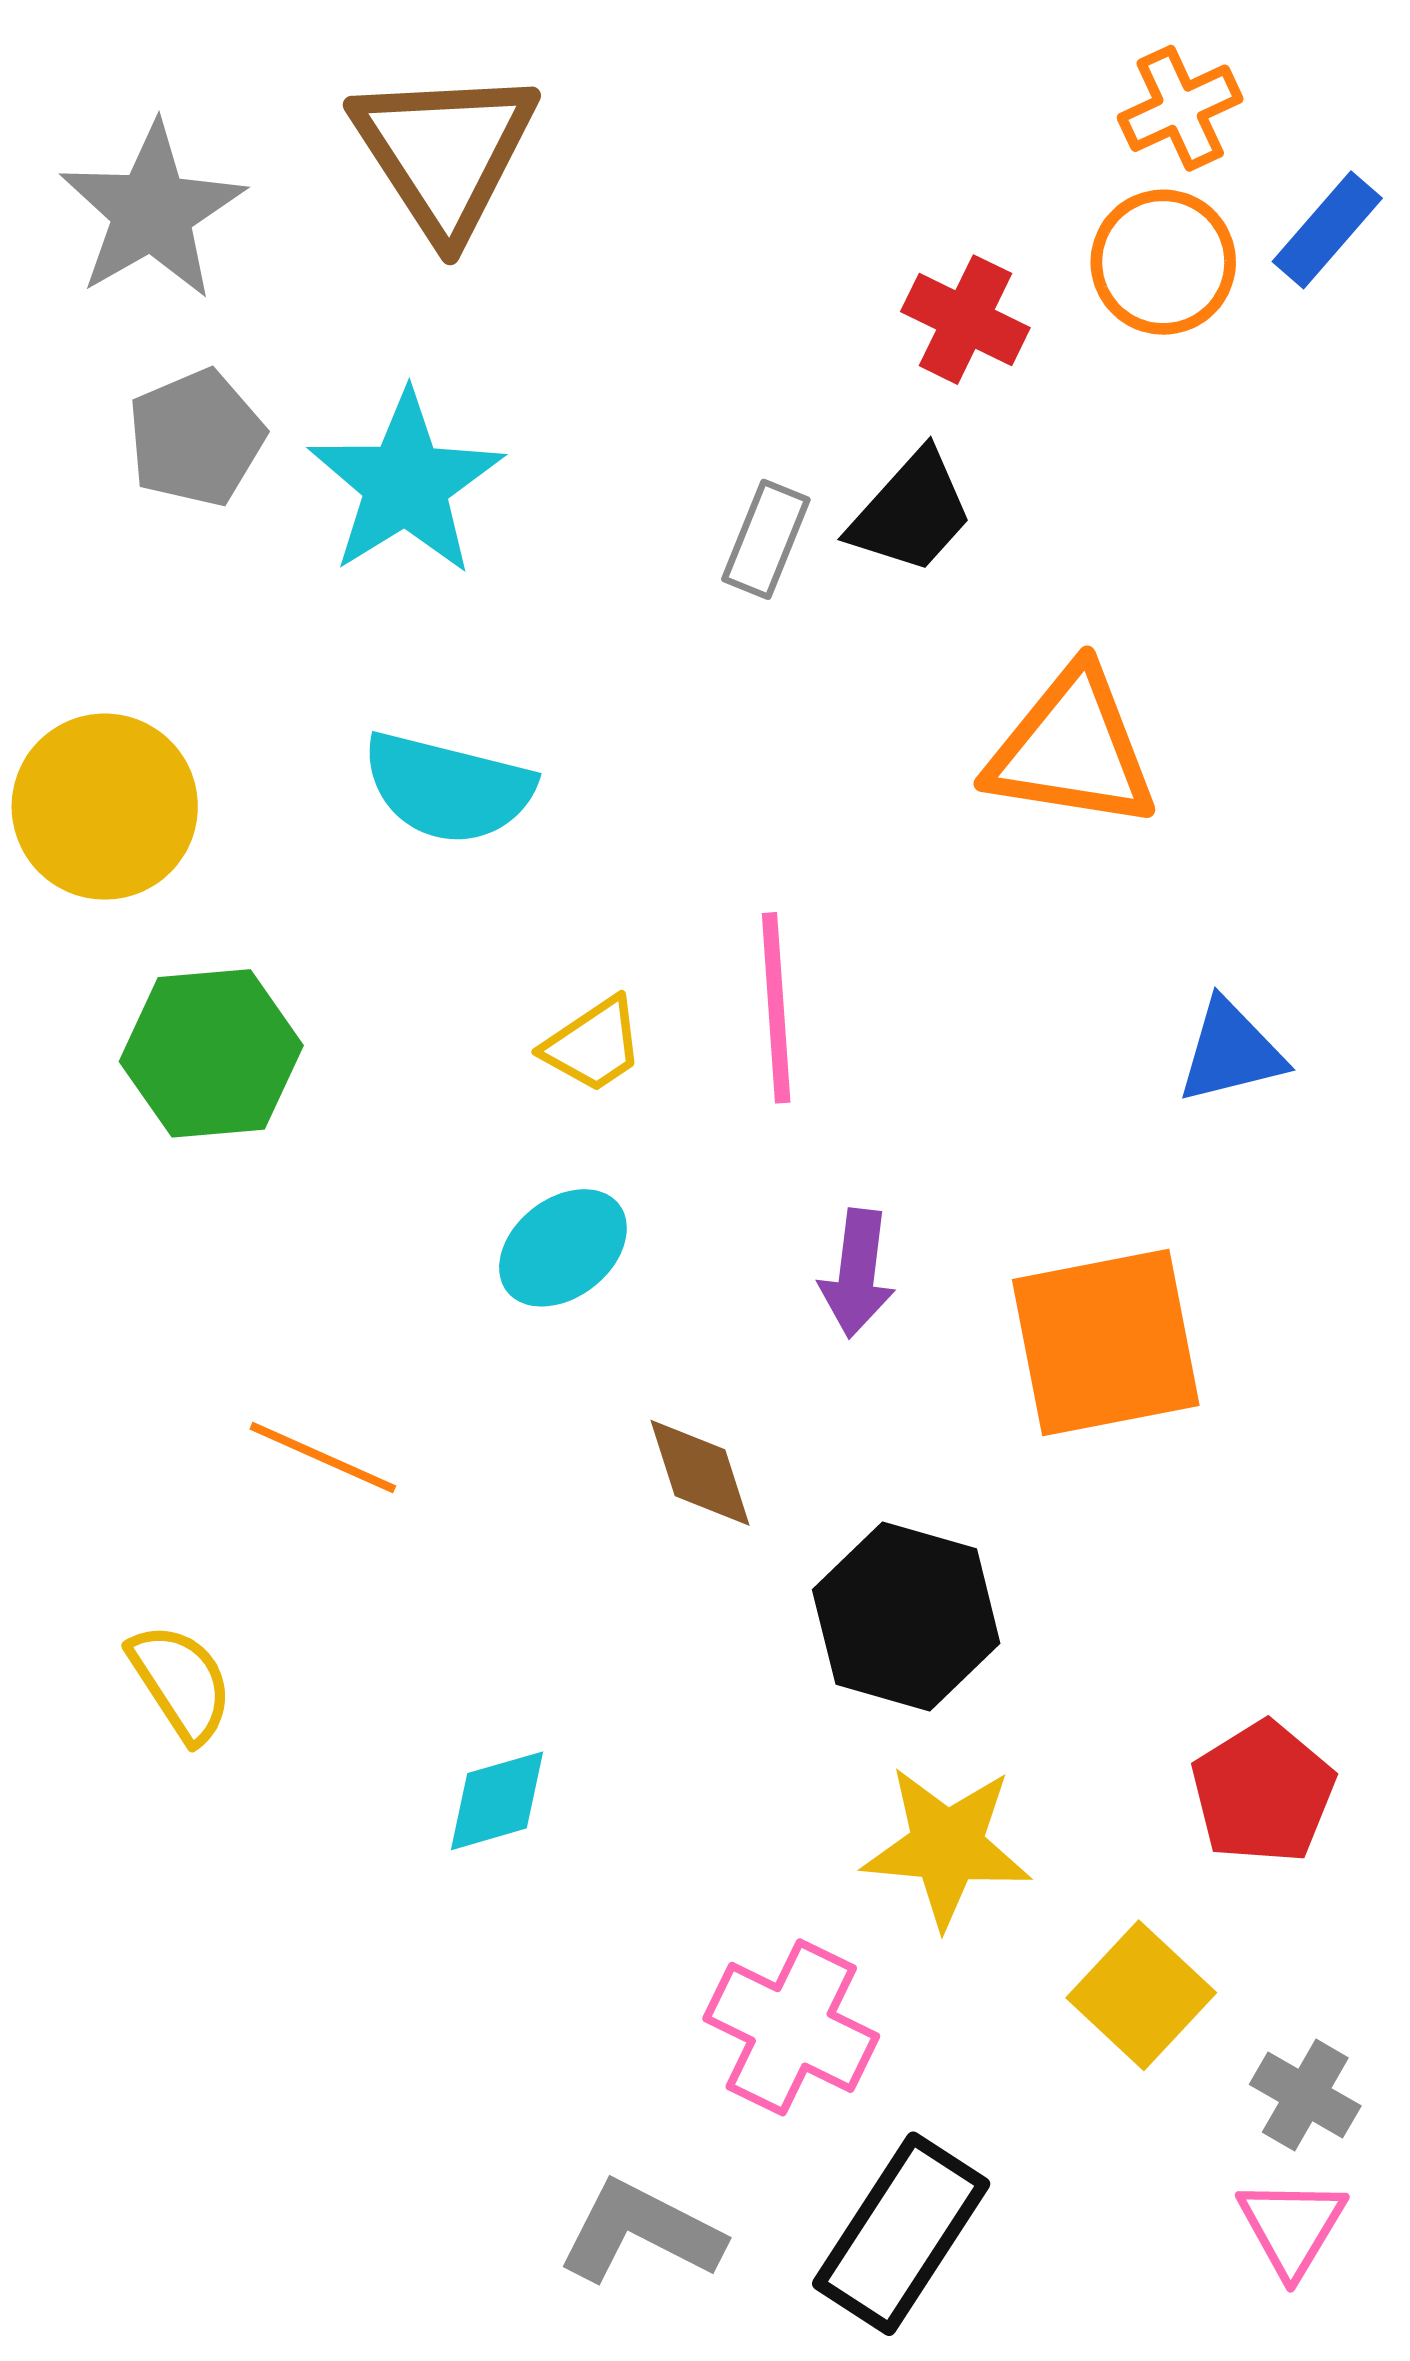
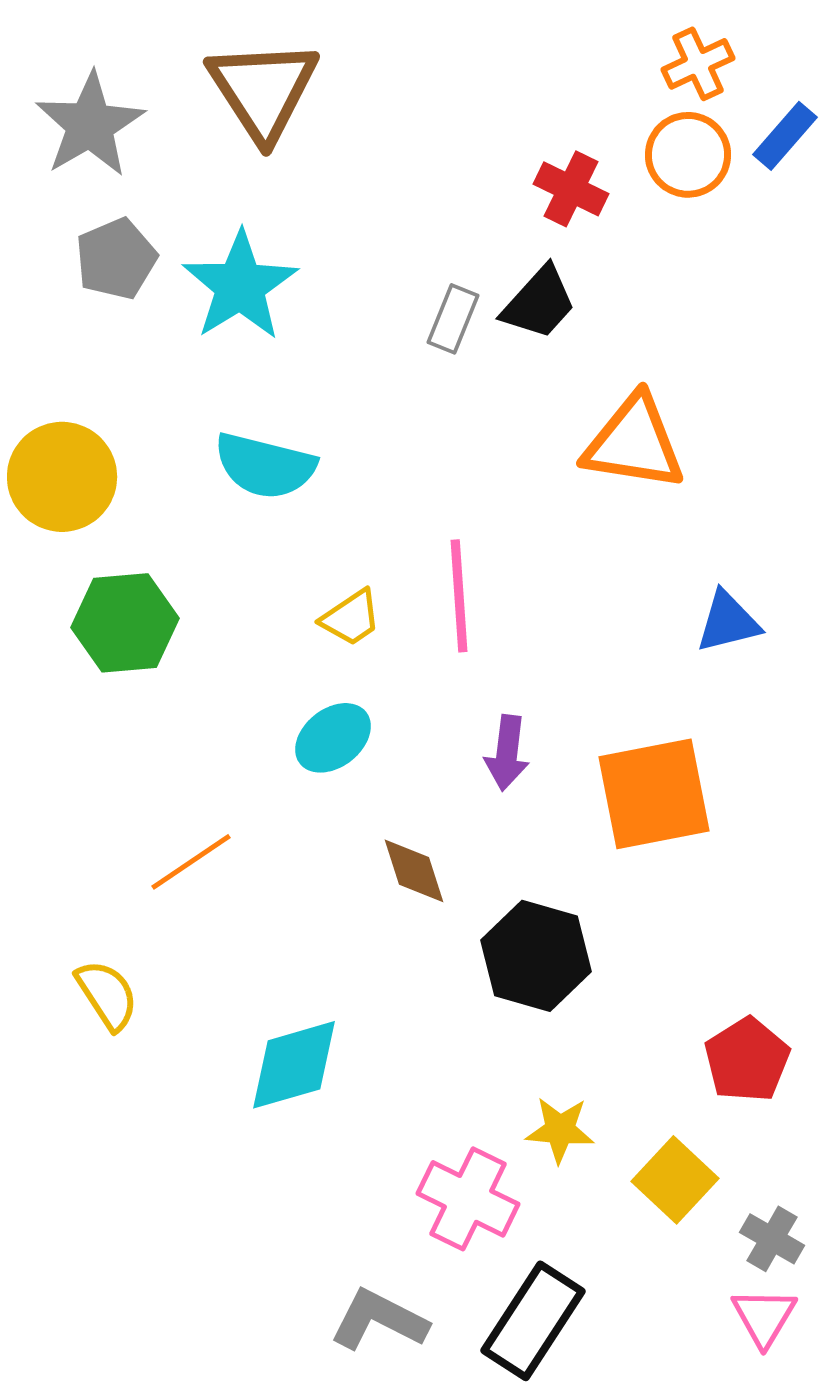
orange line: (323, 1458) -> (191, 862), turned -58
cyan diamond: (497, 1801) -> (294, 1065), size x1.5
yellow star: (947, 1846) -> (560, 1130), moved, size x0.7

